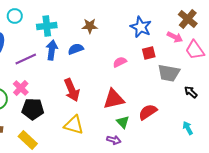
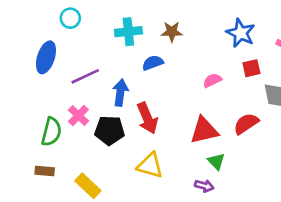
cyan cross: (47, 26) -> (128, 32), moved
blue arrow: (52, 50) -> (120, 93), moved
black pentagon: (33, 109) -> (110, 130), moved
red semicircle: (148, 112) -> (246, 124), moved

